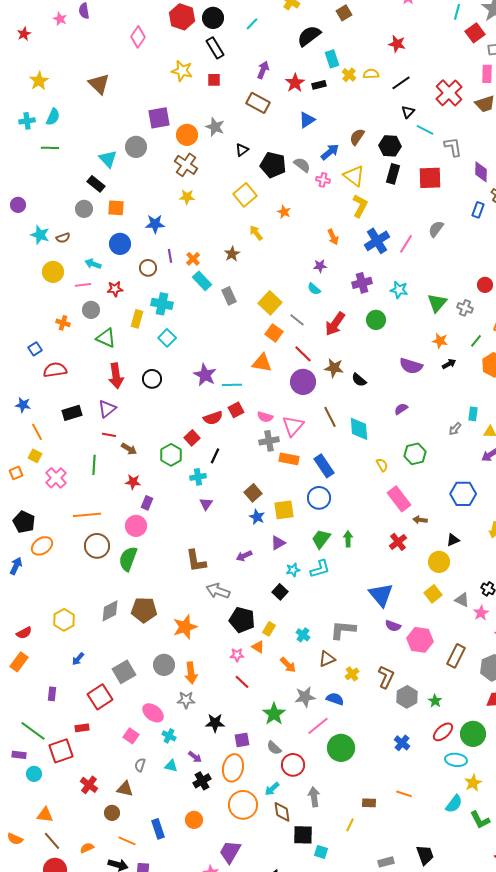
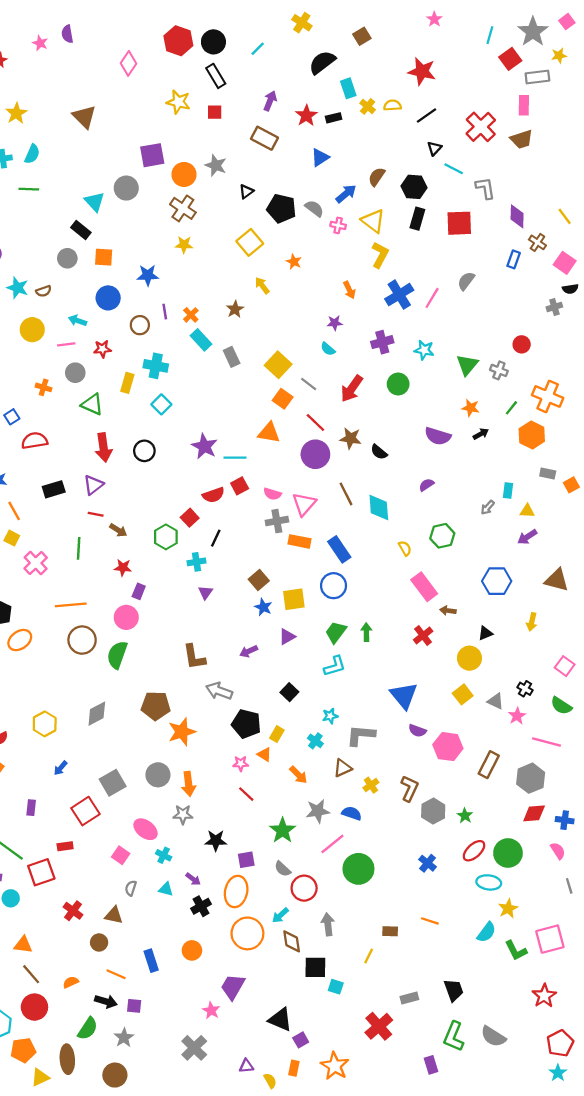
red star: (397, 44) -> (422, 71), size x1.4
cyan star: (293, 570) -> (330, 716), moved
brown pentagon: (144, 610) -> (156, 706), moved

